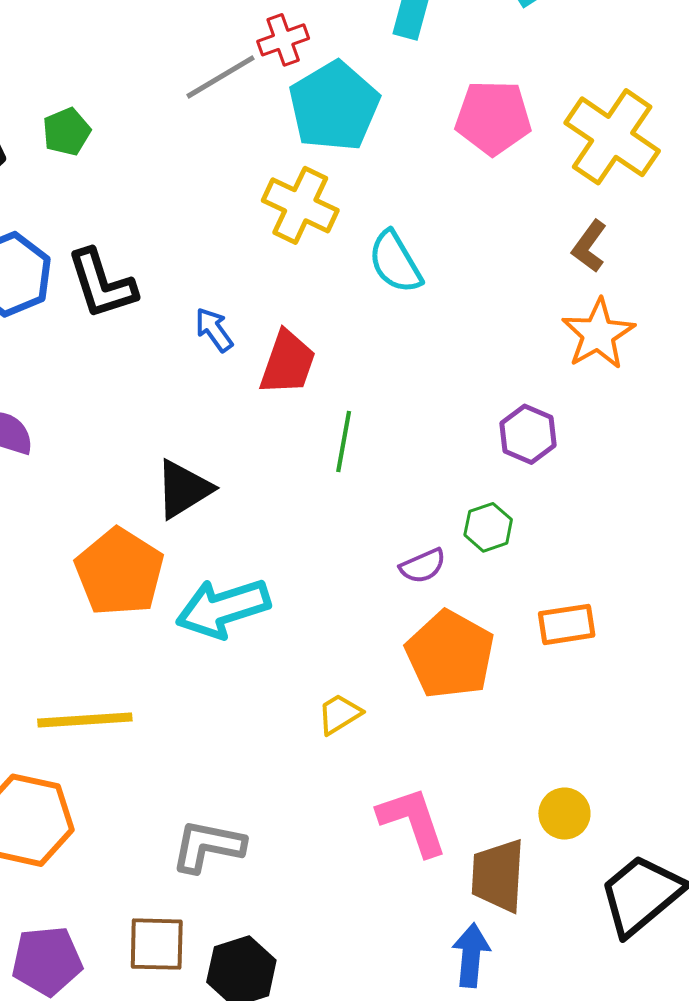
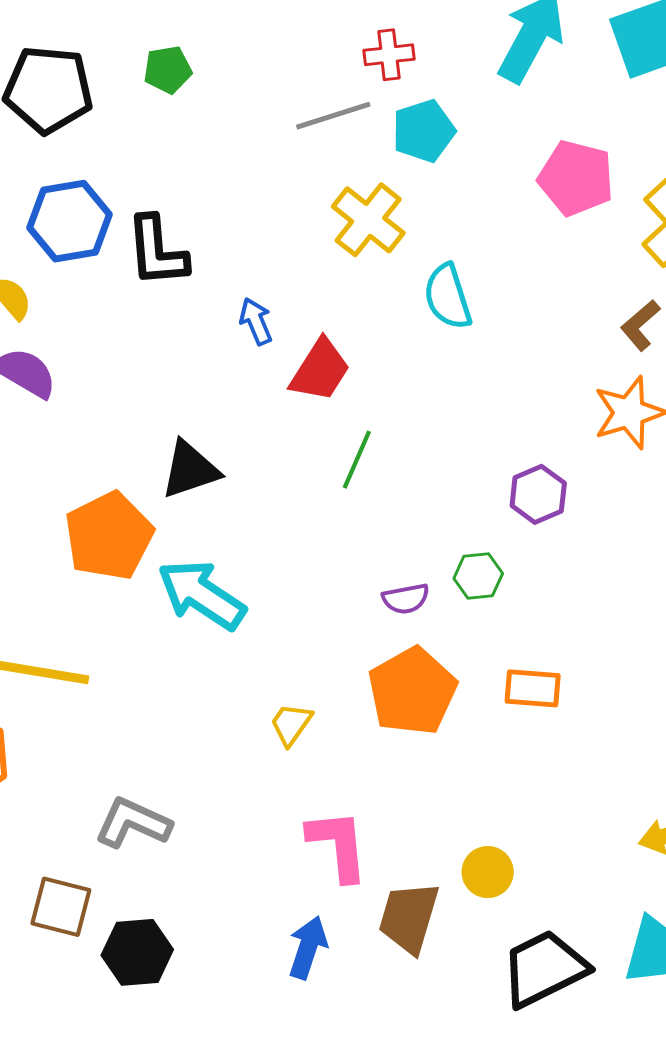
gray line: (220, 77) -> (333, 116), moved
cyan pentagon: (334, 106) -> (424, 131), size x0.7
green pentagon: (66, 132) -> (168, 70), moved
cyan arrow: (223, 608) -> (202, 595), turned 38
yellow trapezoid: (340, 714) -> (291, 724), turned -36
blue arrow: (471, 955) -> (308, 948), moved

